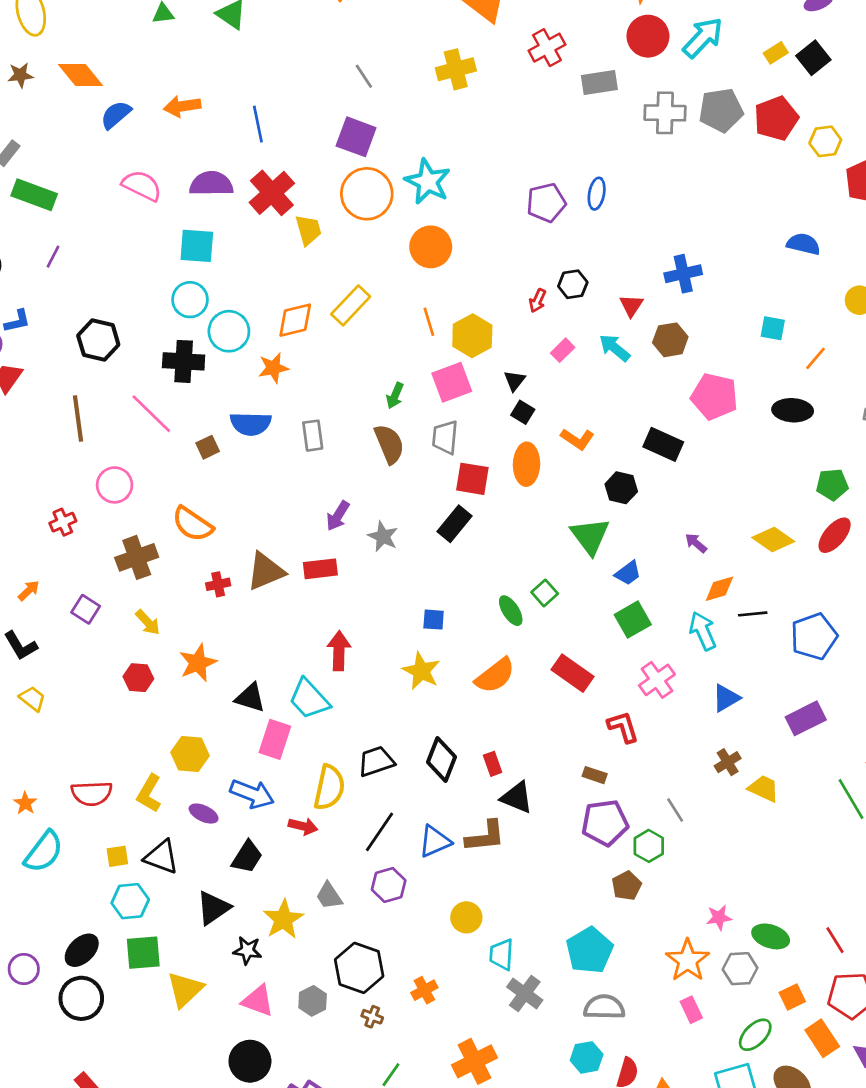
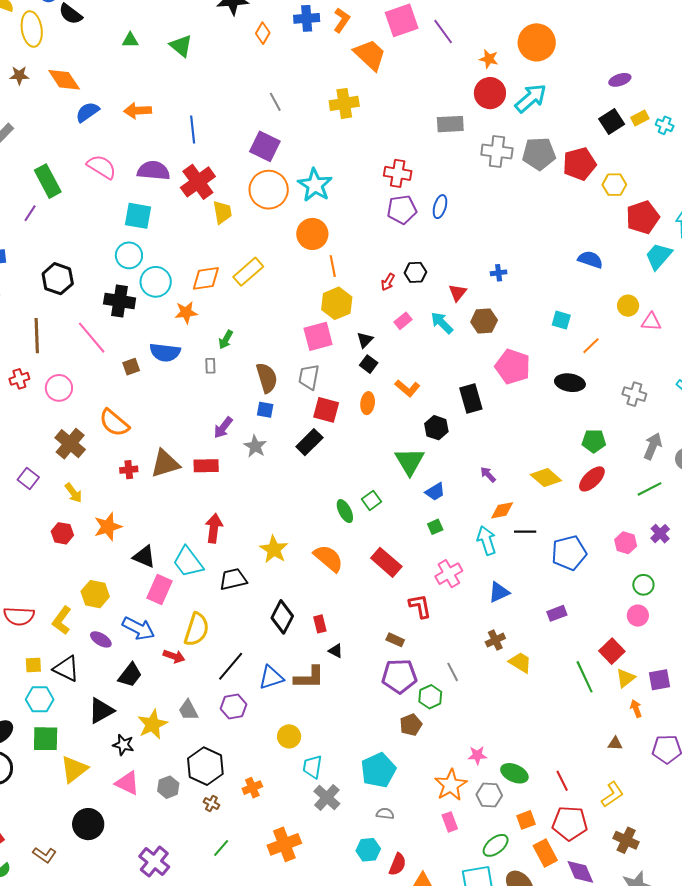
red cross: (547, 48) -> (398, 173), moved, turned 32
yellow rectangle: (776, 53) -> (640, 118), moved
green rectangle: (34, 195) -> (48, 181), moved, turned 36
blue cross: (683, 274) -> (499, 273), size x0.6
orange line: (429, 322) -> (333, 266), moved
green arrow: (395, 396) -> (226, 340), moved
gray rectangle: (313, 436) -> (210, 366), size x0.7
black rectangle: (663, 444) -> (471, 399), turned 44
orange ellipse: (527, 464) -> (368, 403), size x0.7
red cross: (63, 522) -> (19, 379), moved
brown cross: (137, 557) -> (70, 444), turned -36
blue square: (434, 620) -> (265, 410), moved
green square: (633, 620) -> (435, 527), size x0.6
orange semicircle: (495, 675) -> (328, 558), turned -108
purple rectangle: (806, 718) -> (557, 613), size x0.7
black trapezoid: (376, 761) -> (233, 579), moved
black triangle: (517, 797) -> (336, 651), size x0.6
gray semicircle: (604, 1007) -> (385, 814), size x0.6
black circle: (250, 1061) -> (88, 824), moved

